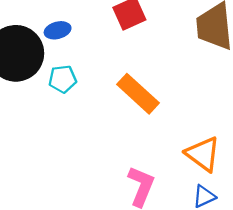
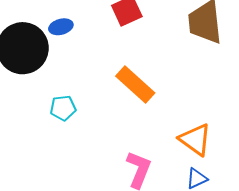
cyan pentagon: (63, 79) -> (63, 108), moved

